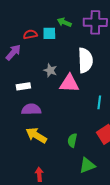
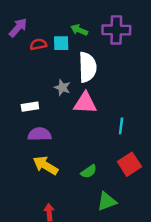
purple arrow: (13, 52) -> (18, 28), moved
white semicircle: (85, 60) -> (88, 67), moved
green semicircle: (72, 140) -> (89, 171), turned -136

